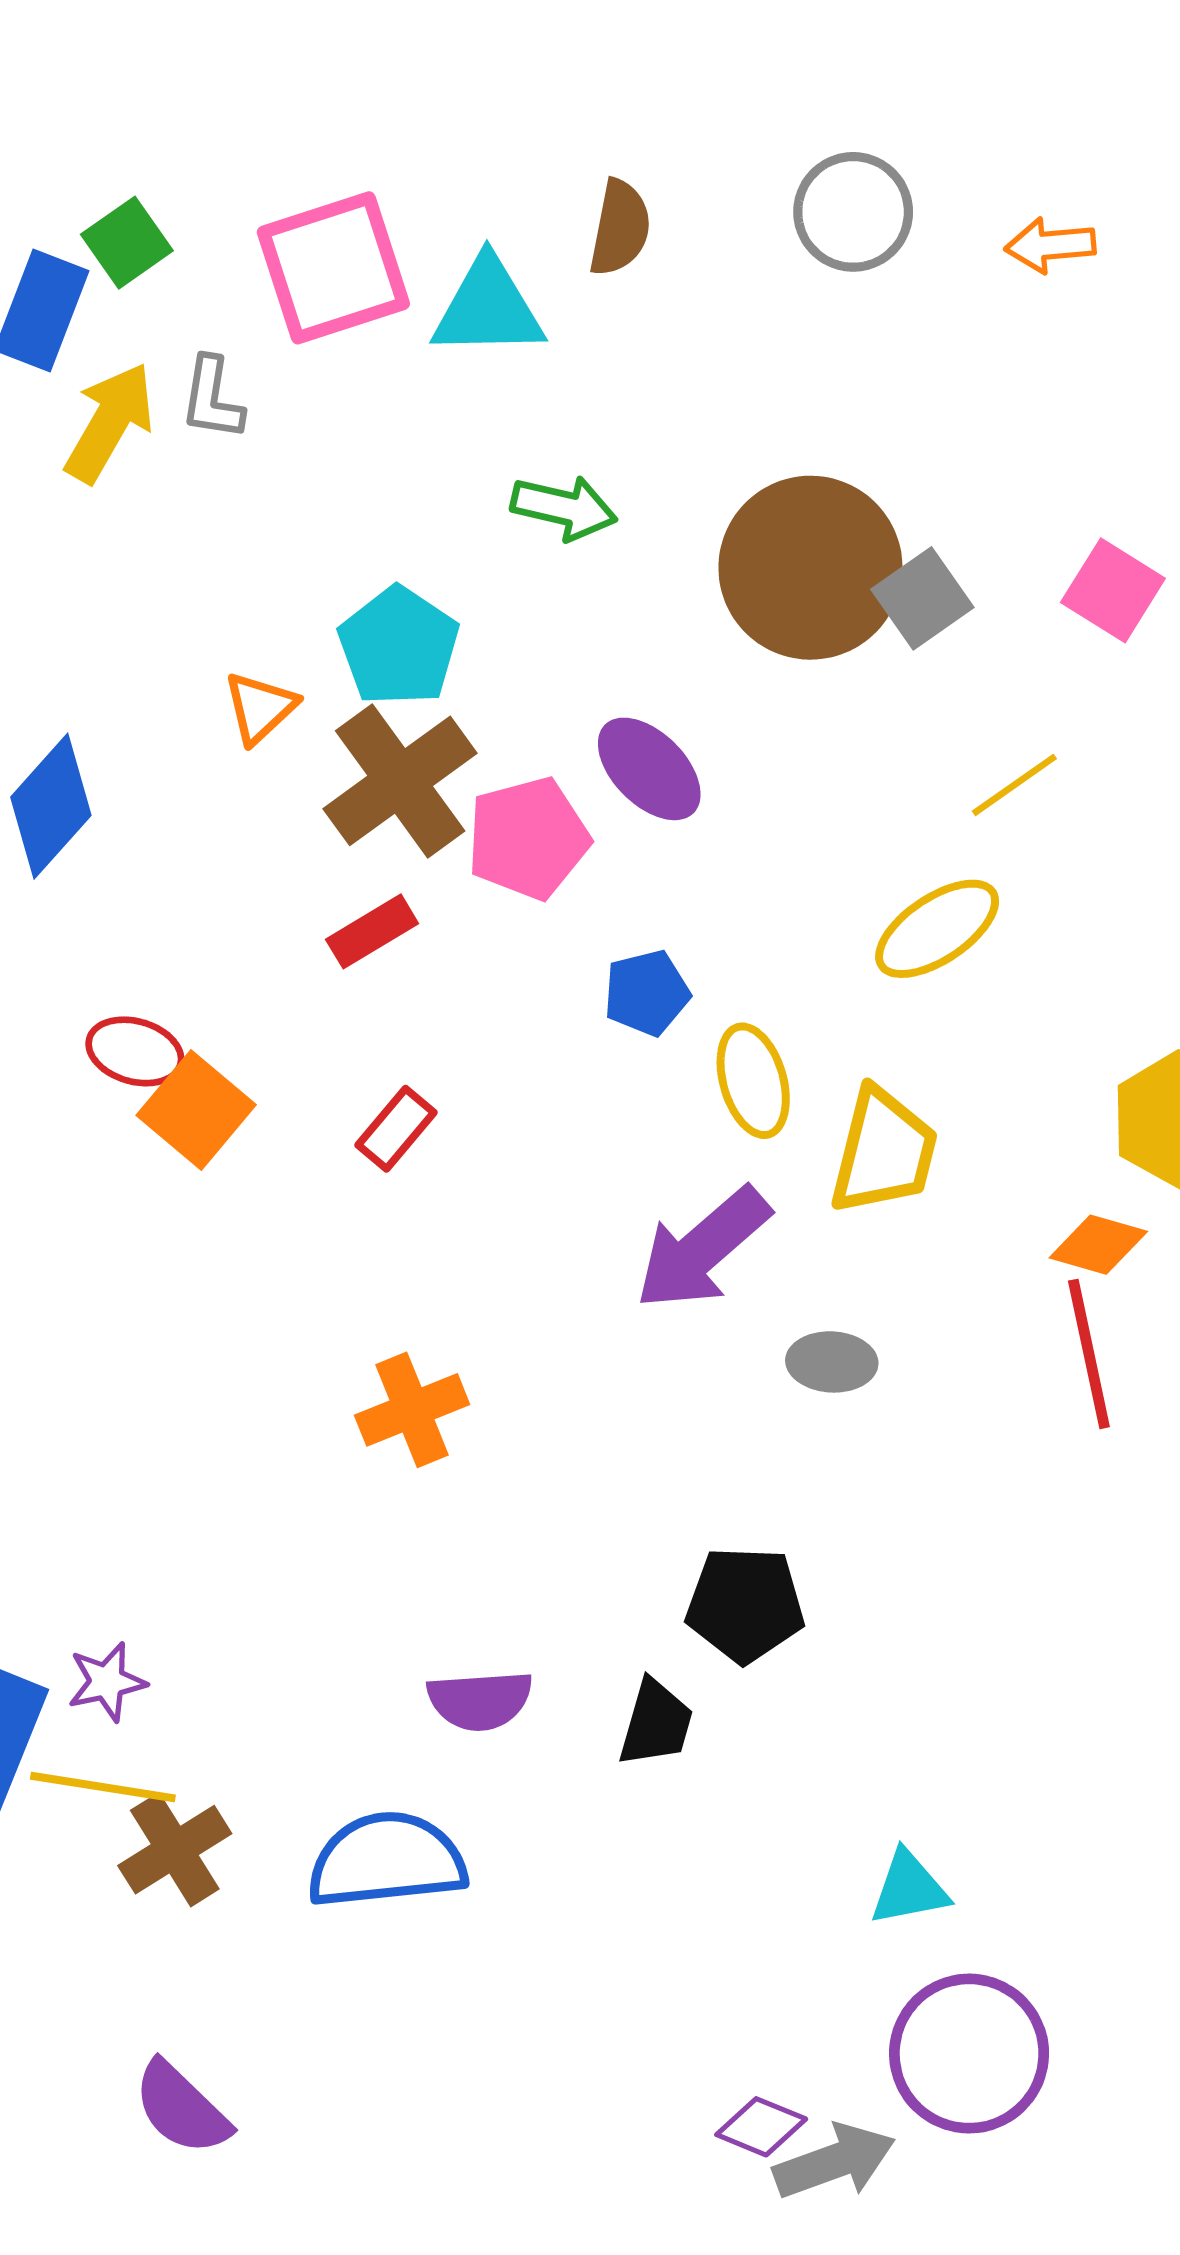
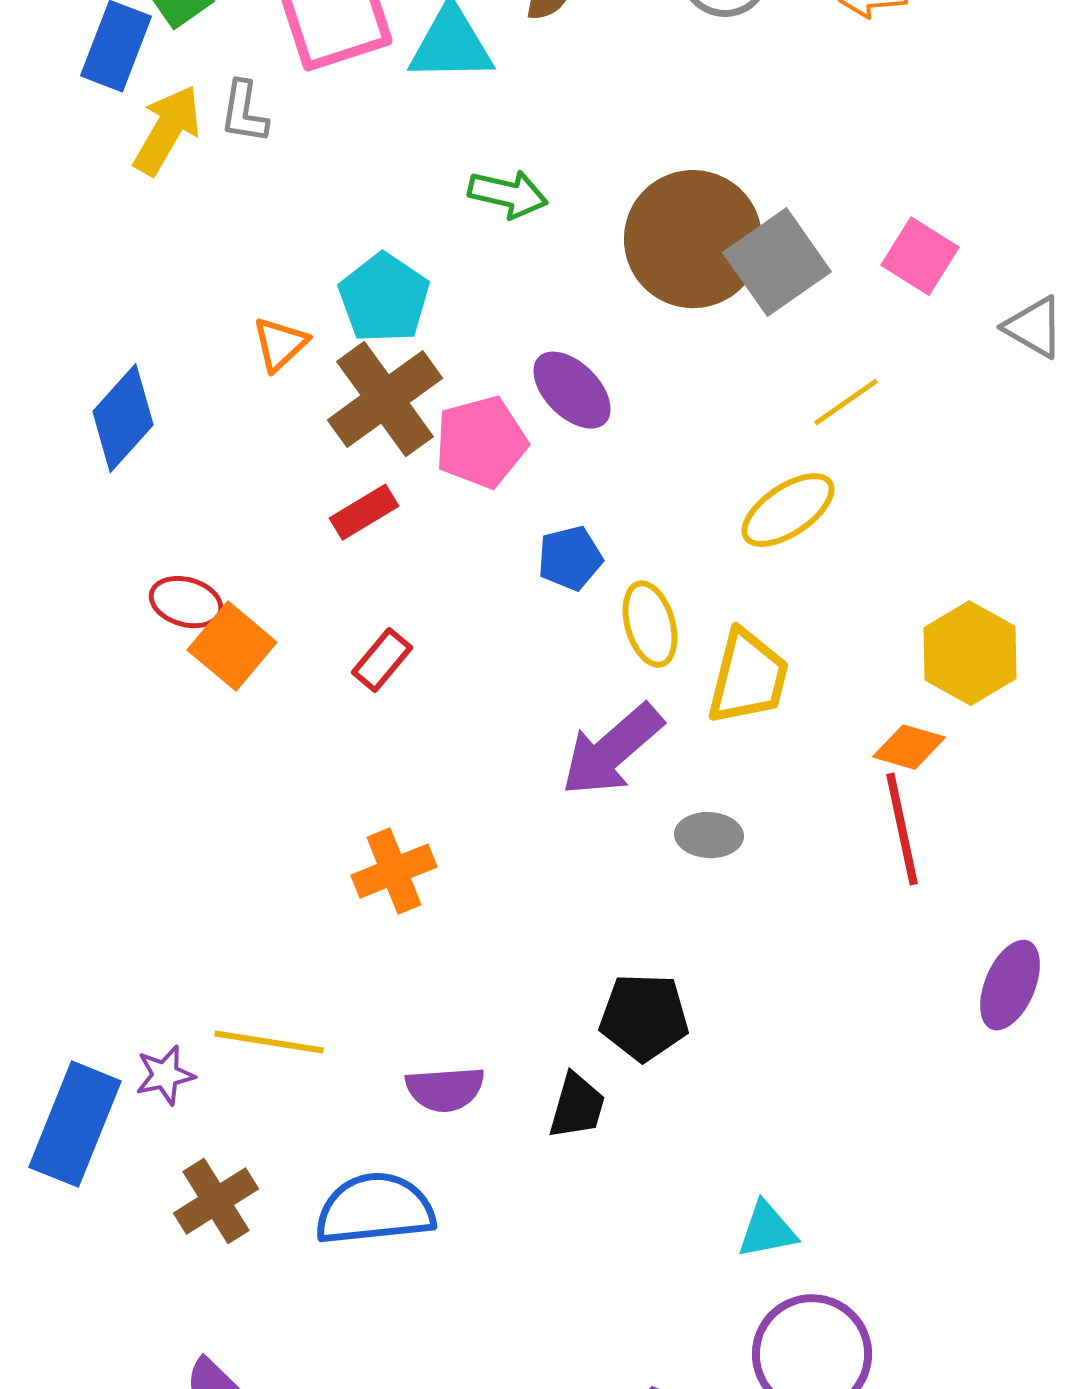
gray square: (922, 598) -> (777, 262), size x1.4
yellow line: (103, 1787) -> (269, 1042), moved

